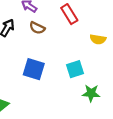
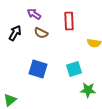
red rectangle: (69, 14) -> (69, 21), turned 30

